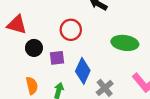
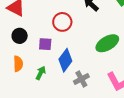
green ellipse: (125, 43) -> (107, 43), turned -50
black circle: (34, 48) -> (20, 36), moved

